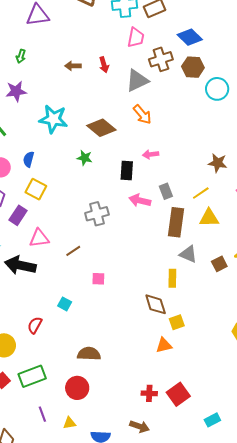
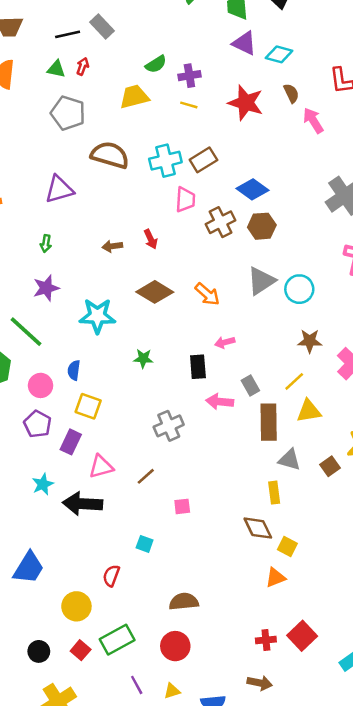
gray triangle: (137, 80) -> (261, 281), moved
cyan circle: (217, 89) -> (299, 289), moved
brown diamond: (101, 128) -> (155, 292), moved
yellow square: (177, 322) -> (287, 546), turned -35

